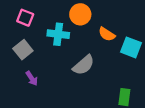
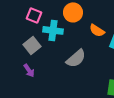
pink square: (25, 18) -> (34, 15), moved
gray square: (23, 50) -> (32, 45), moved

